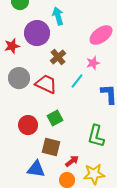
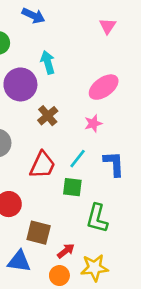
cyan line: (77, 81) -> (78, 159), moved
red trapezoid: (46, 84) -> (43, 165), moved, turned 90
green square: (55, 118) -> (72, 187), moved, turned 35

